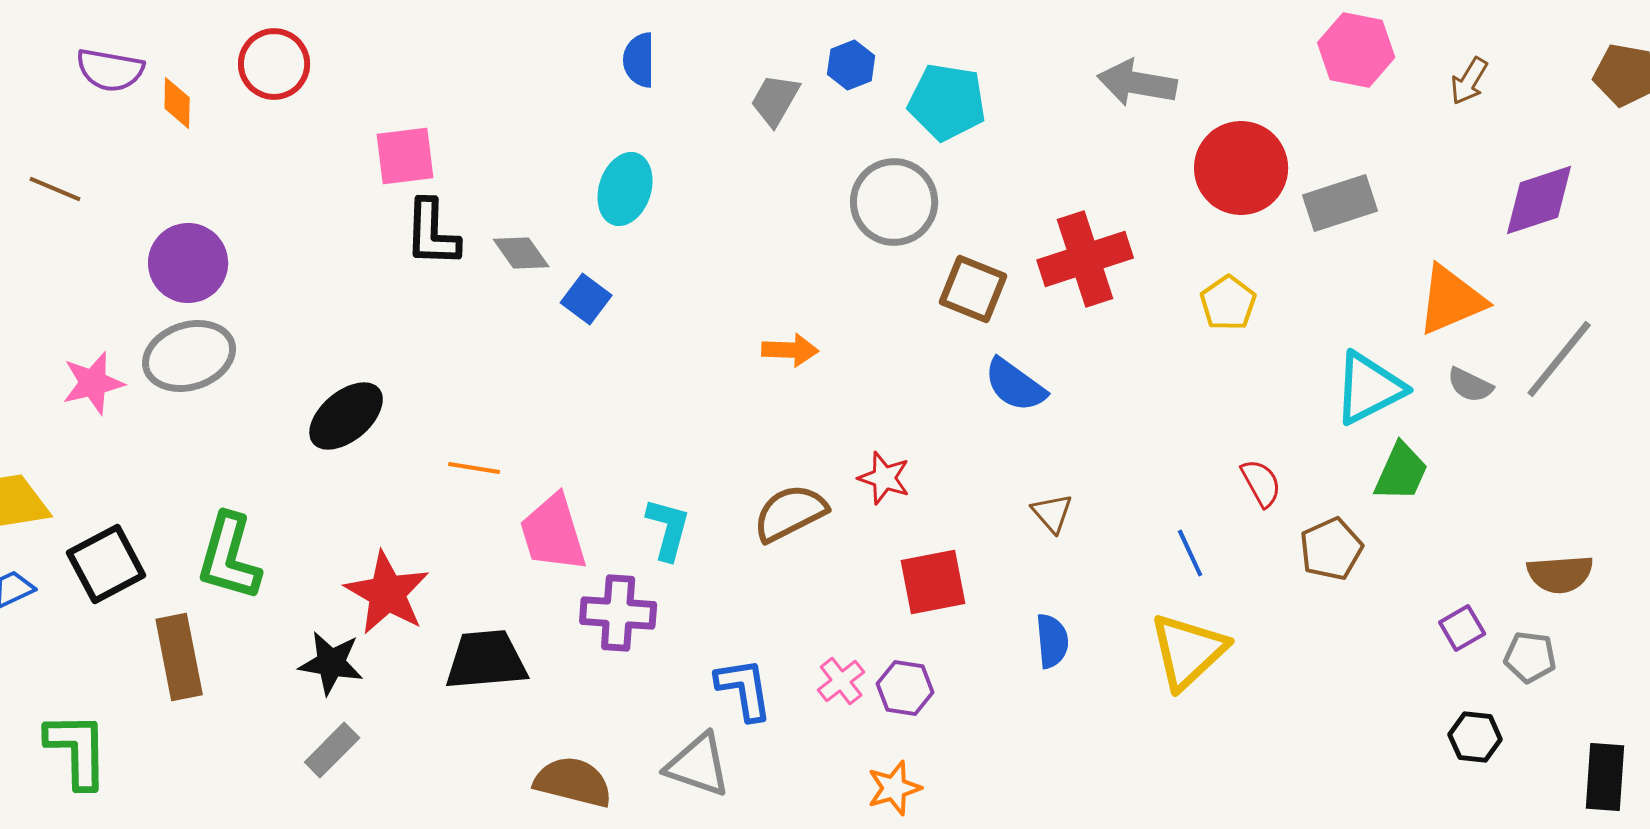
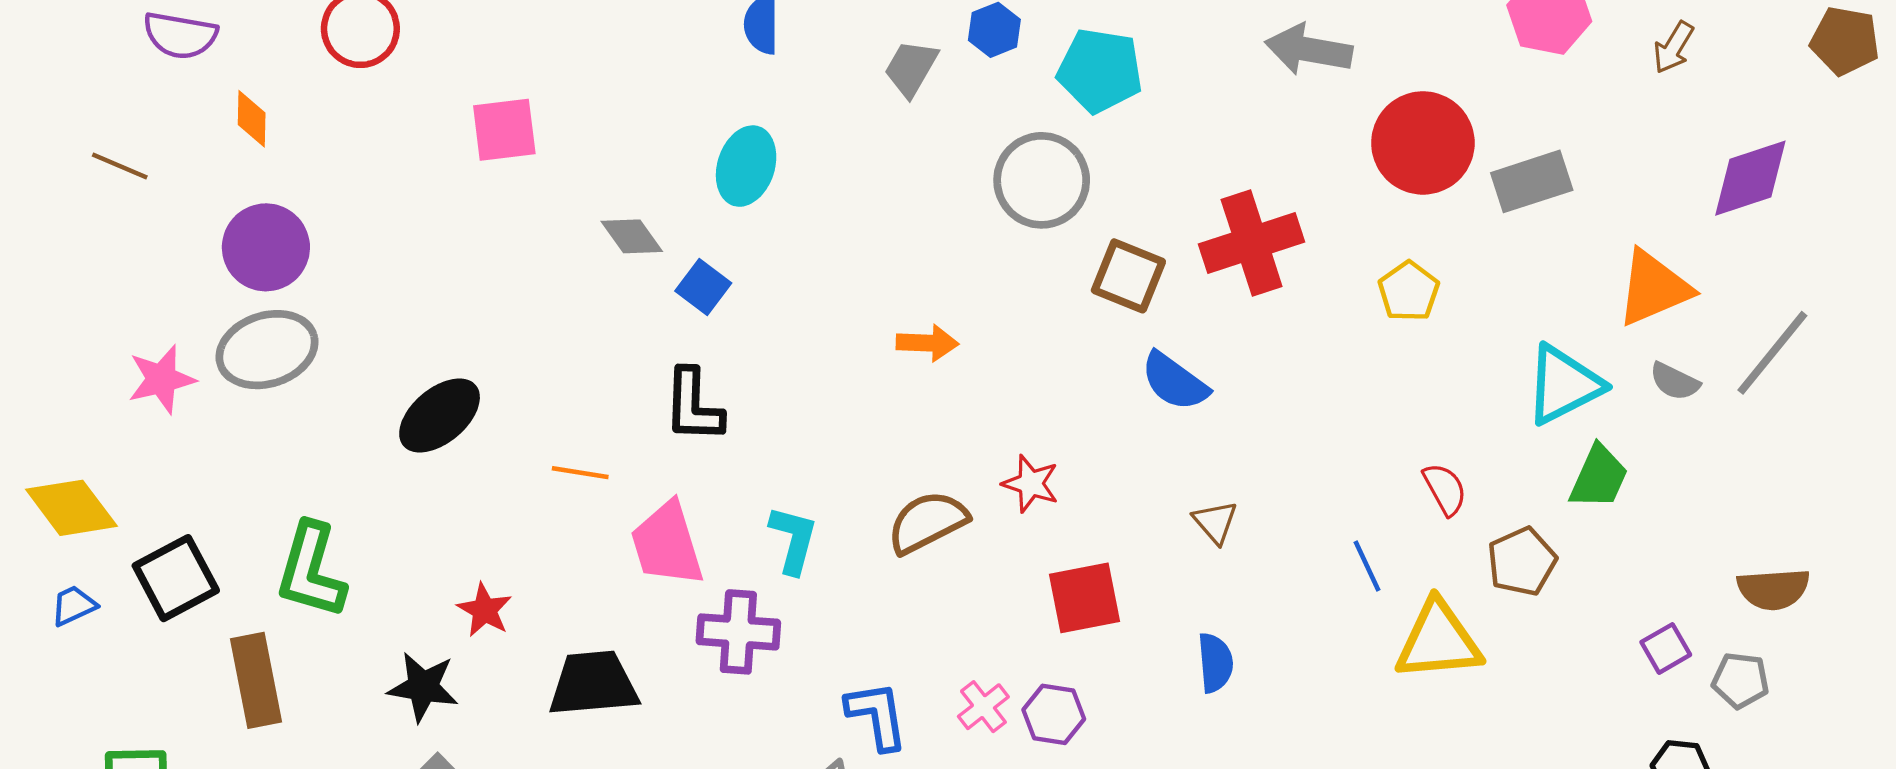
orange diamond: (177, 103) -> (252, 119), moved
black L-shape: (432, 233) -> (693, 406), moved
red star: (387, 593) -> (485, 610), size x0.6
yellow triangle: (1188, 651) -> (1438, 641), moved, turned 38

